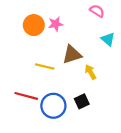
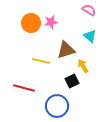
cyan triangle: (108, 39) -> (90, 36), moved
black square: (82, 101) -> (72, 81), moved
blue circle: (53, 106) -> (57, 106), moved

